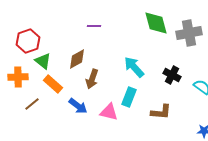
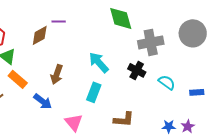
gray cross: (189, 33) -> (151, 42), moved
brown diamond: (77, 59) -> (40, 35), moved
pink triangle: (109, 112) -> (74, 122), moved, turned 36
brown L-shape: (161, 112) -> (124, 119), moved

